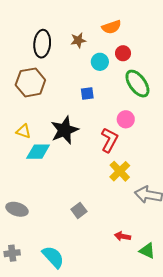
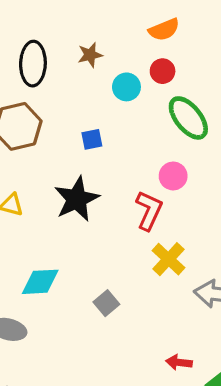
orange semicircle: (112, 27) -> (164, 30), moved
blue square: (87, 94) -> (92, 139), moved
cyan diamond: (38, 152) -> (40, 282), moved
gray square: (79, 210) -> (106, 303), moved

